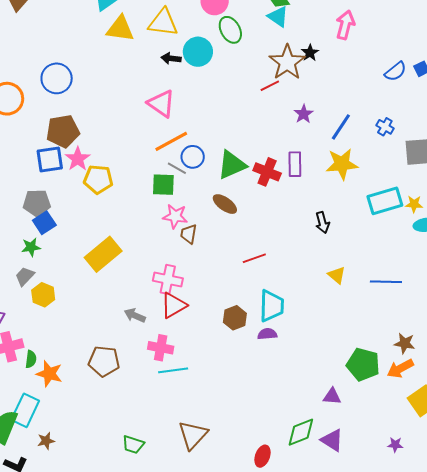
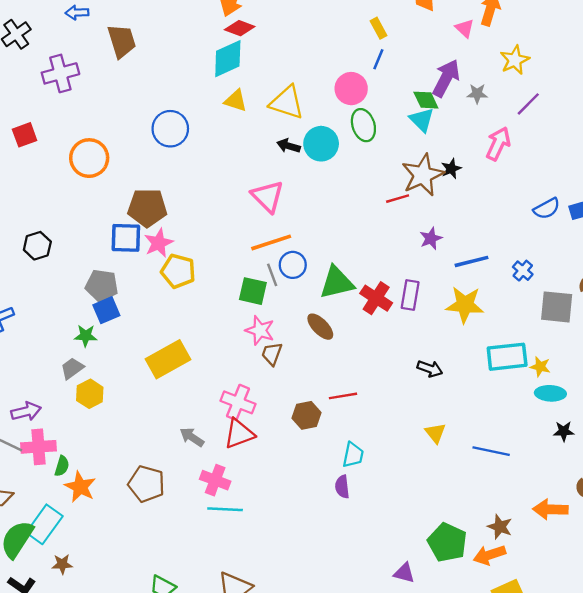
yellow triangle: (120, 29) -> (236, 101), size x0.7
blue circle: (57, 78) -> (170, 129), moved
blue line: (341, 127) -> (472, 261), turned 32
gray line: (177, 168) -> (272, 275), turned 30
black arrow: (322, 222) -> (430, 369), turned -65
cyan trapezoid: (272, 306) -> (353, 455), size x0.7
brown hexagon: (235, 318) -> (307, 415), moved
purple semicircle: (267, 334) -> (342, 487), turned -102

